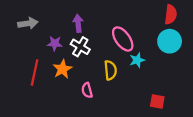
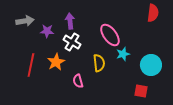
cyan circle: (170, 41) -> (151, 65), moved
purple star: (55, 43) -> (47, 31), moved

